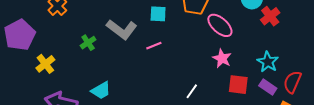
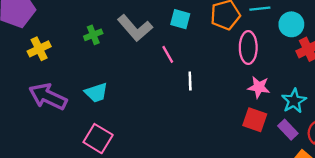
pink ellipse: (220, 25) -> (248, 47), turned 36
pink line: (154, 46) -> (168, 54), turned 70
pink star: (222, 58) -> (259, 87), moved, turned -30
white line: (192, 91) -> (190, 81), moved, turned -49

